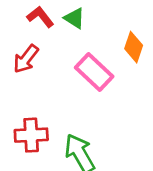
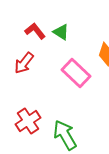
red cross: (31, 135) -> (28, 121), turned -30

